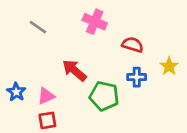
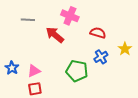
gray line: (38, 27) -> (28, 20), turned -32
red arrow: (74, 70) -> (55, 35), moved
blue cross: (137, 77) -> (101, 57), turned -32

